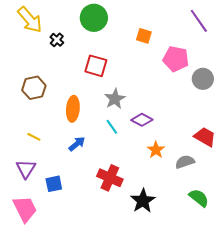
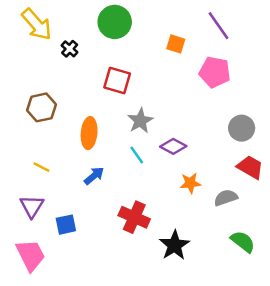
purple line: (199, 21) -> (218, 26), moved
gray circle: (203, 79) -> (242, 128), moved
orange star: (156, 150) -> (190, 183), turned 30

